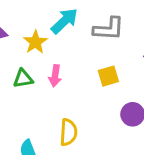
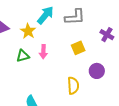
yellow semicircle: (68, 132) -> (73, 86), moved

